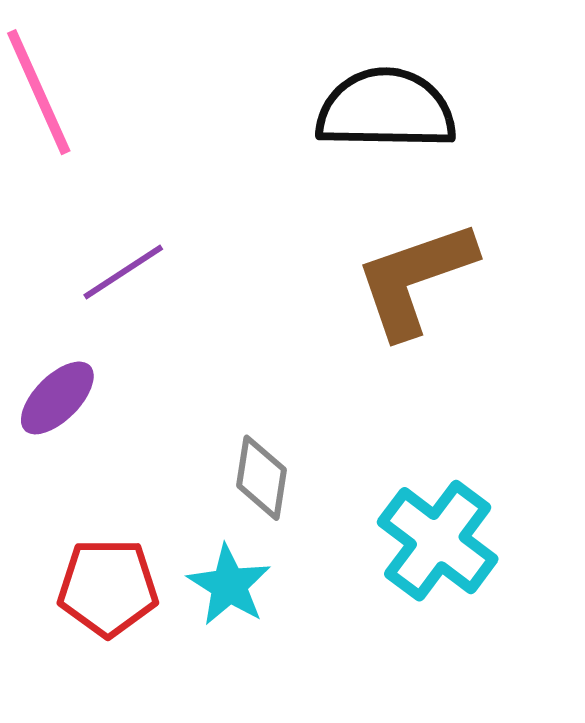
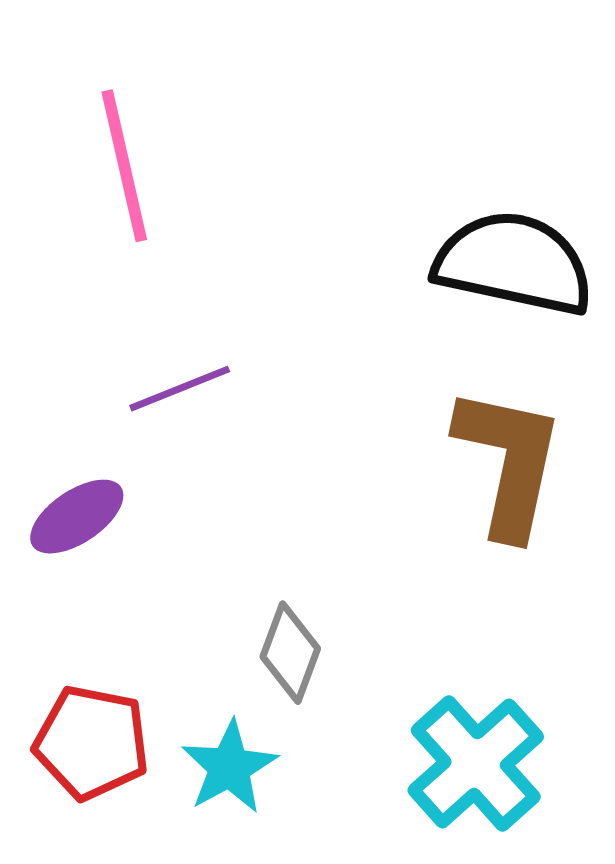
brown L-shape: (415, 279) -> (509, 462), turned 110

